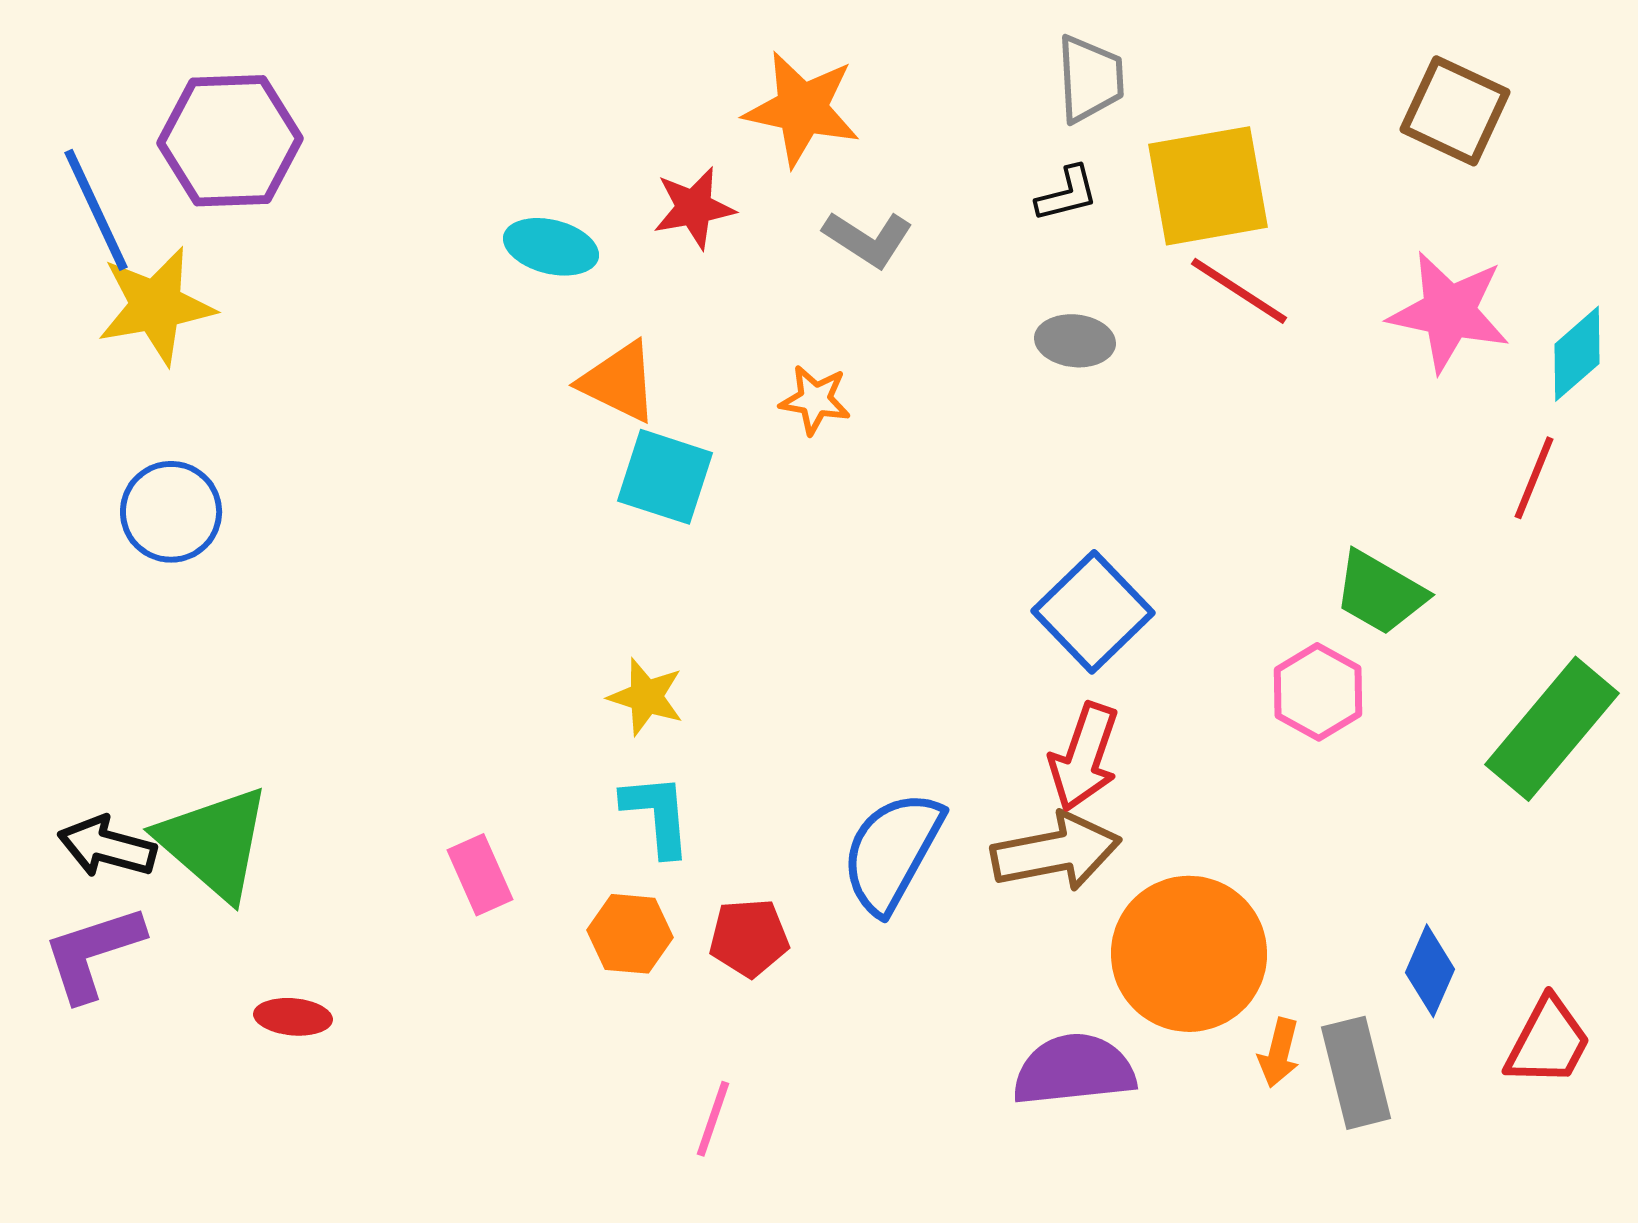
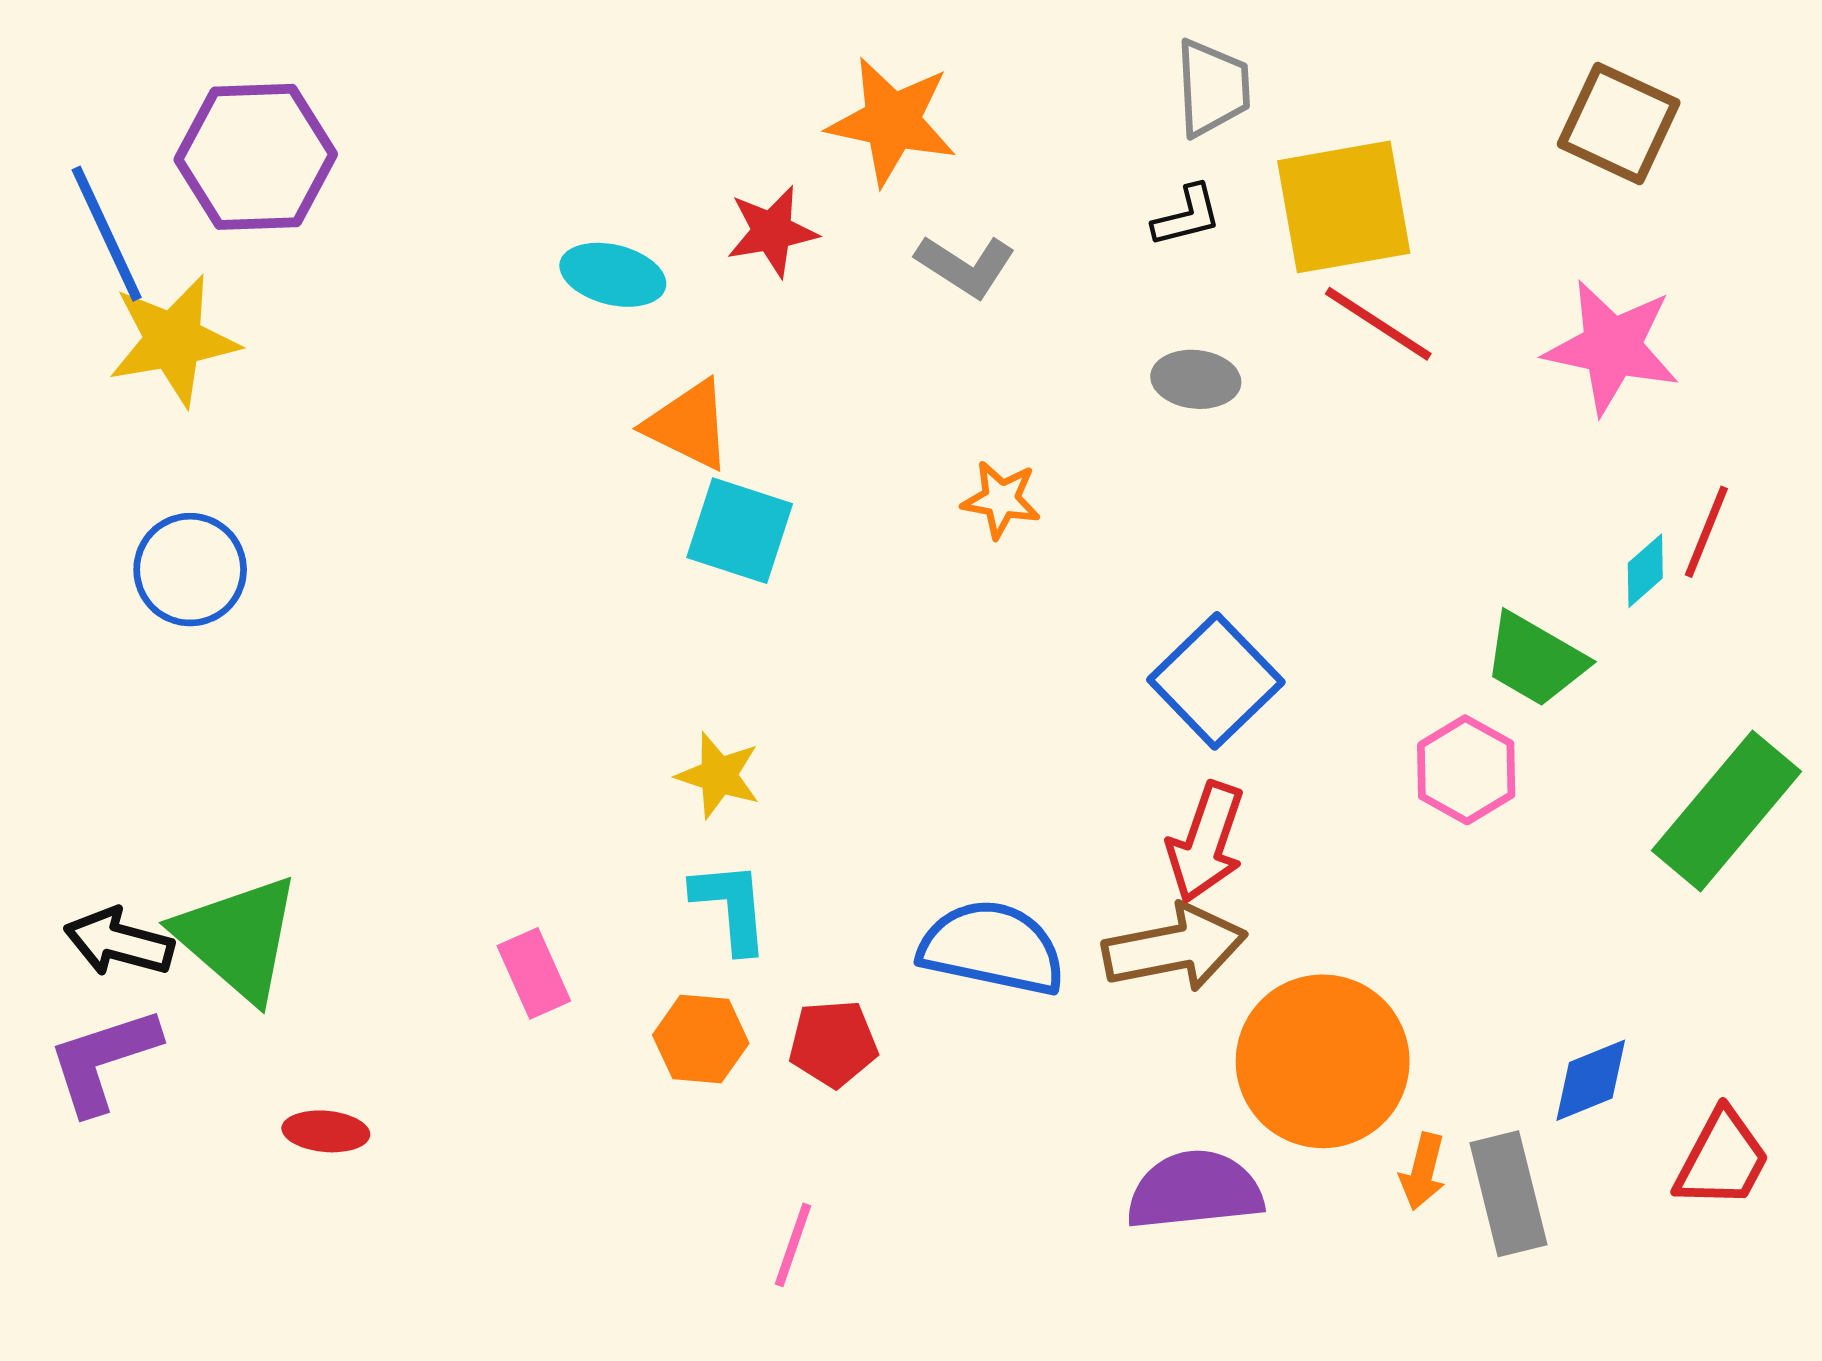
cyan diamond: (1577, 354) -> (1645, 571), moved, size x0.7
orange star: (815, 400) -> (1001, 500), moved
blue semicircle: (892, 852) -> (992, 948), turned 73
blue diamond: (1430, 971) -> (1591, 1080), turned 44

